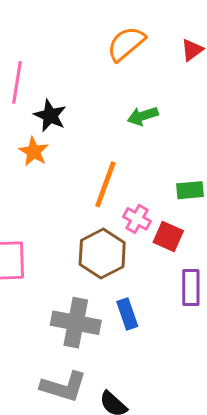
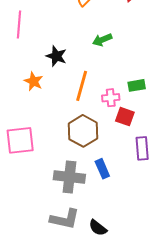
black star: (50, 116) -> (56, 56), moved
orange star: (34, 152) -> (34, 81), moved
pink cross: (137, 219) -> (111, 98), moved, turned -30

